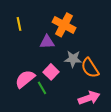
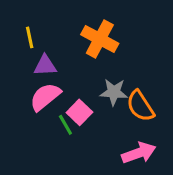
purple triangle: (47, 42) -> (45, 66), moved
pink semicircle: (25, 79) -> (45, 97), moved
green line: (42, 88) -> (65, 125), moved

